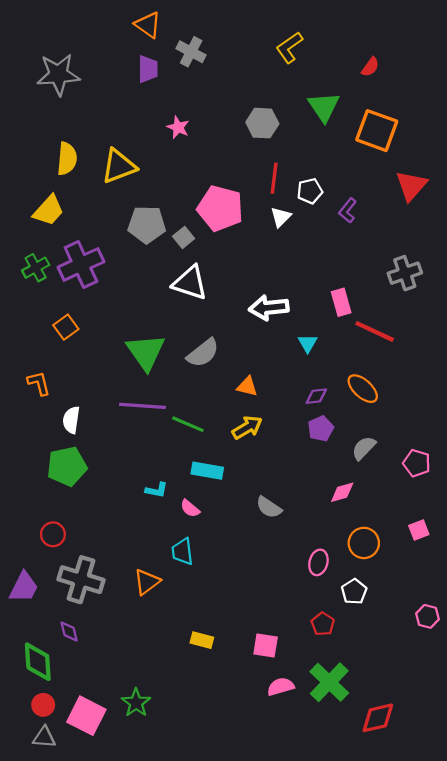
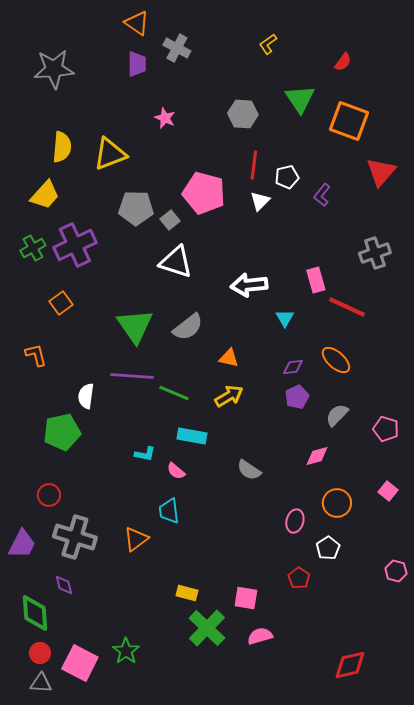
yellow L-shape: (289, 47) -> (268, 44), size x0.7
white semicircle: (71, 420) -> (86, 396), moved
pink square: (419, 530) -> (388, 491), turned -30
green cross: (329, 682) -> (207, 628), moved

